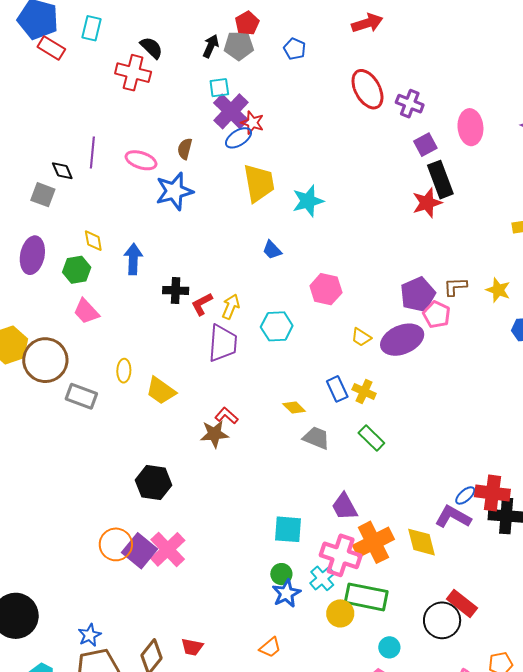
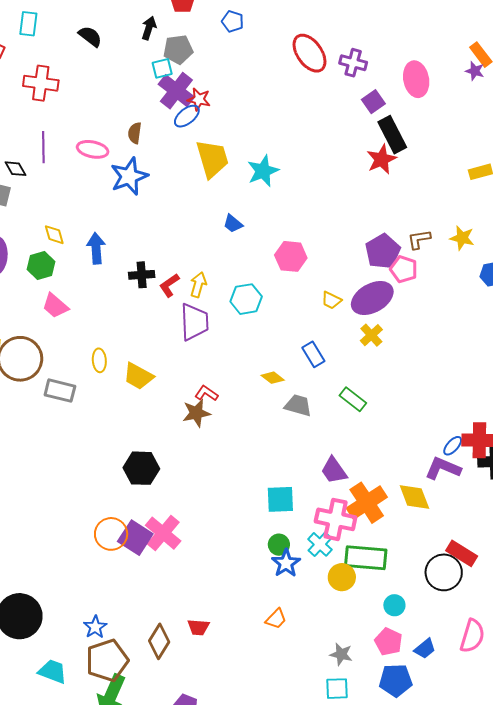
gray pentagon: (239, 46) -> (178, 49), moved
red cross: (133, 73) -> (41, 83), moved
yellow cross: (364, 391) -> (371, 335), moved, turned 30

